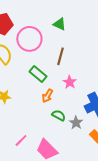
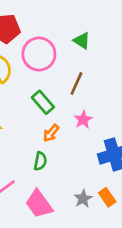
green semicircle: (59, 115) -> (40, 161), moved, turned 64
gray star: (76, 123) -> (83, 199), moved

